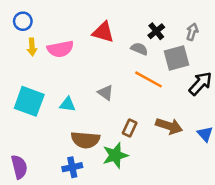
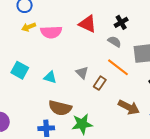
black cross: (156, 31) -> (121, 22), moved
yellow arrow: (32, 47) -> (29, 27), turned 64
cyan square: (29, 101) -> (20, 70), size x0.7
brown rectangle: (130, 128) -> (100, 83), moved

